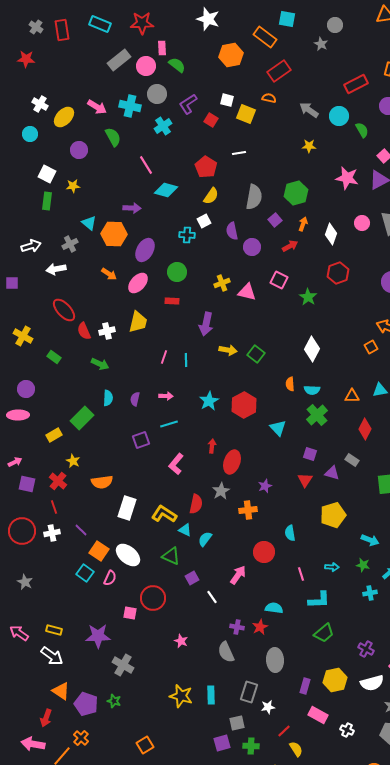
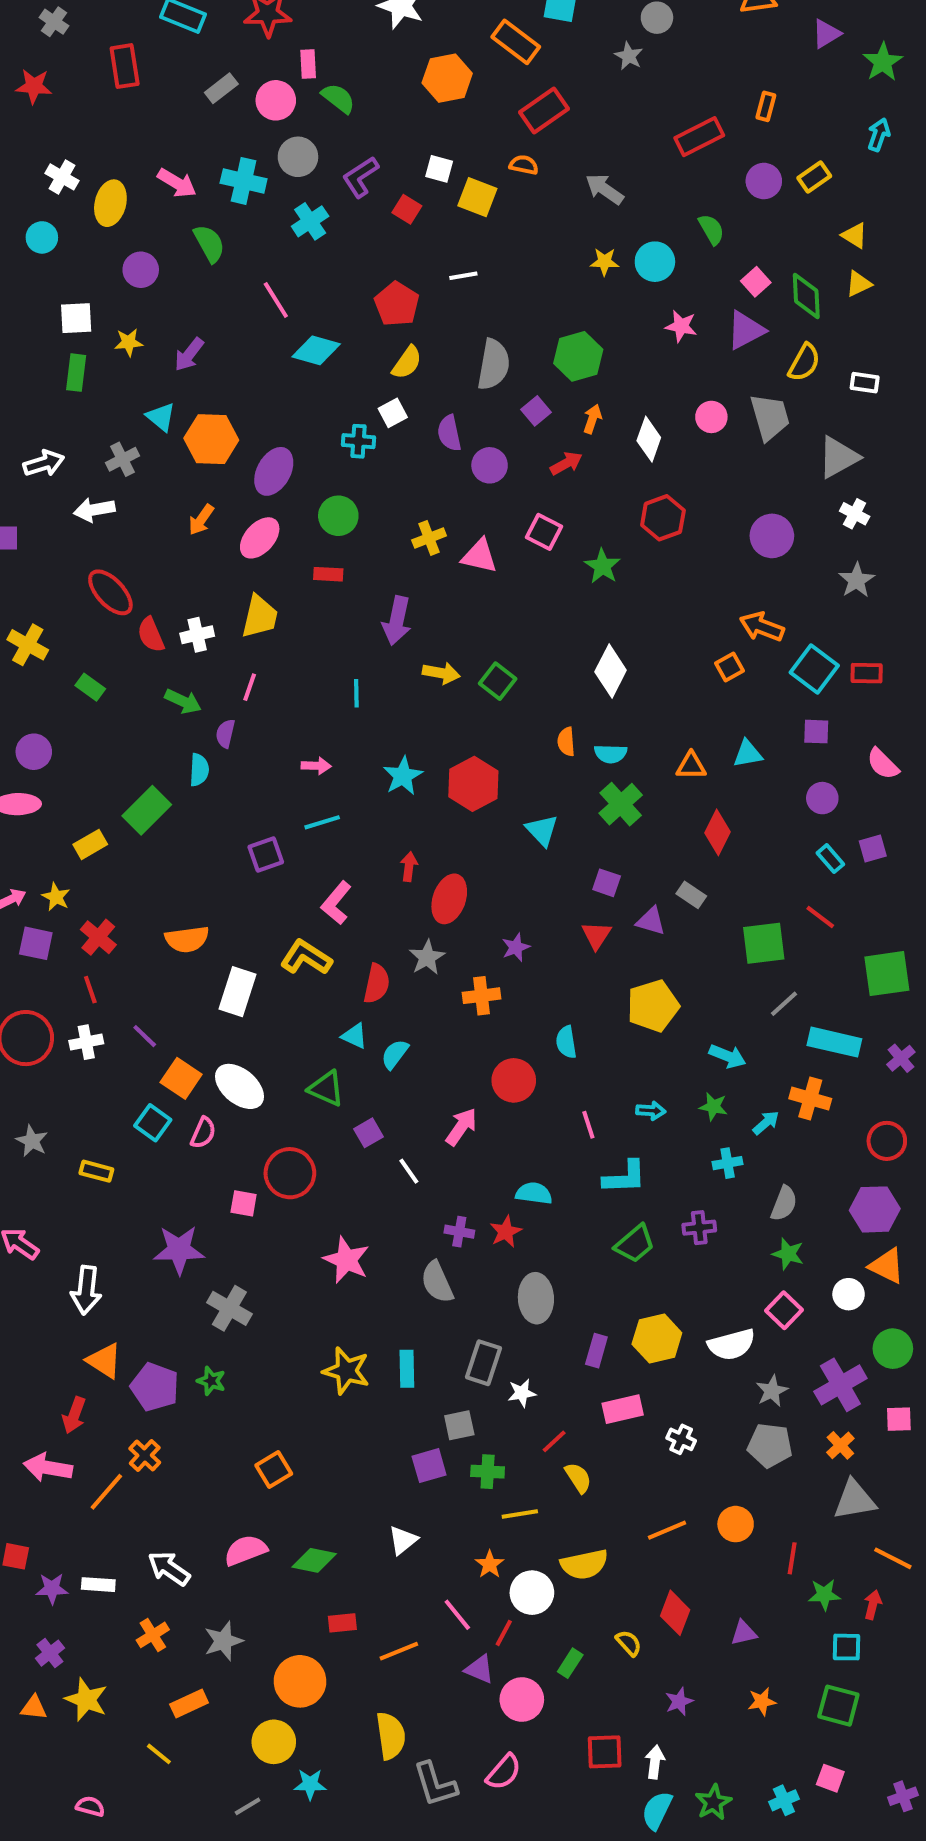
red rectangle: (62, 30) -> (125, 66), moved
gray rectangle: (119, 60) -> (221, 88), size x0.7
cyan circle: (339, 116) -> (655, 262), moved
yellow ellipse: (64, 117) -> (110, 203), turned -30
white square: (47, 174) -> (76, 318), turned -30
pink star: (347, 178) -> (681, 326), size x0.7
purple arrow: (132, 208) -> (189, 354), moved, turned 126
orange arrow: (109, 274) -> (201, 520), turned 91
pink line: (164, 357) -> (250, 687), moved
purple semicircle: (135, 399) -> (225, 734), moved
yellow star: (73, 461) -> (56, 897), moved
yellow L-shape: (164, 514) -> (306, 957), moved
yellow rectangle: (54, 630) -> (96, 1171), moved
pink star: (181, 641) -> (346, 1260), size x1.6
purple cross: (366, 649) -> (699, 1228), moved, turned -35
white arrow: (52, 656) -> (86, 1290), turned 60
pink rectangle: (318, 715) -> (623, 1409), turned -42

